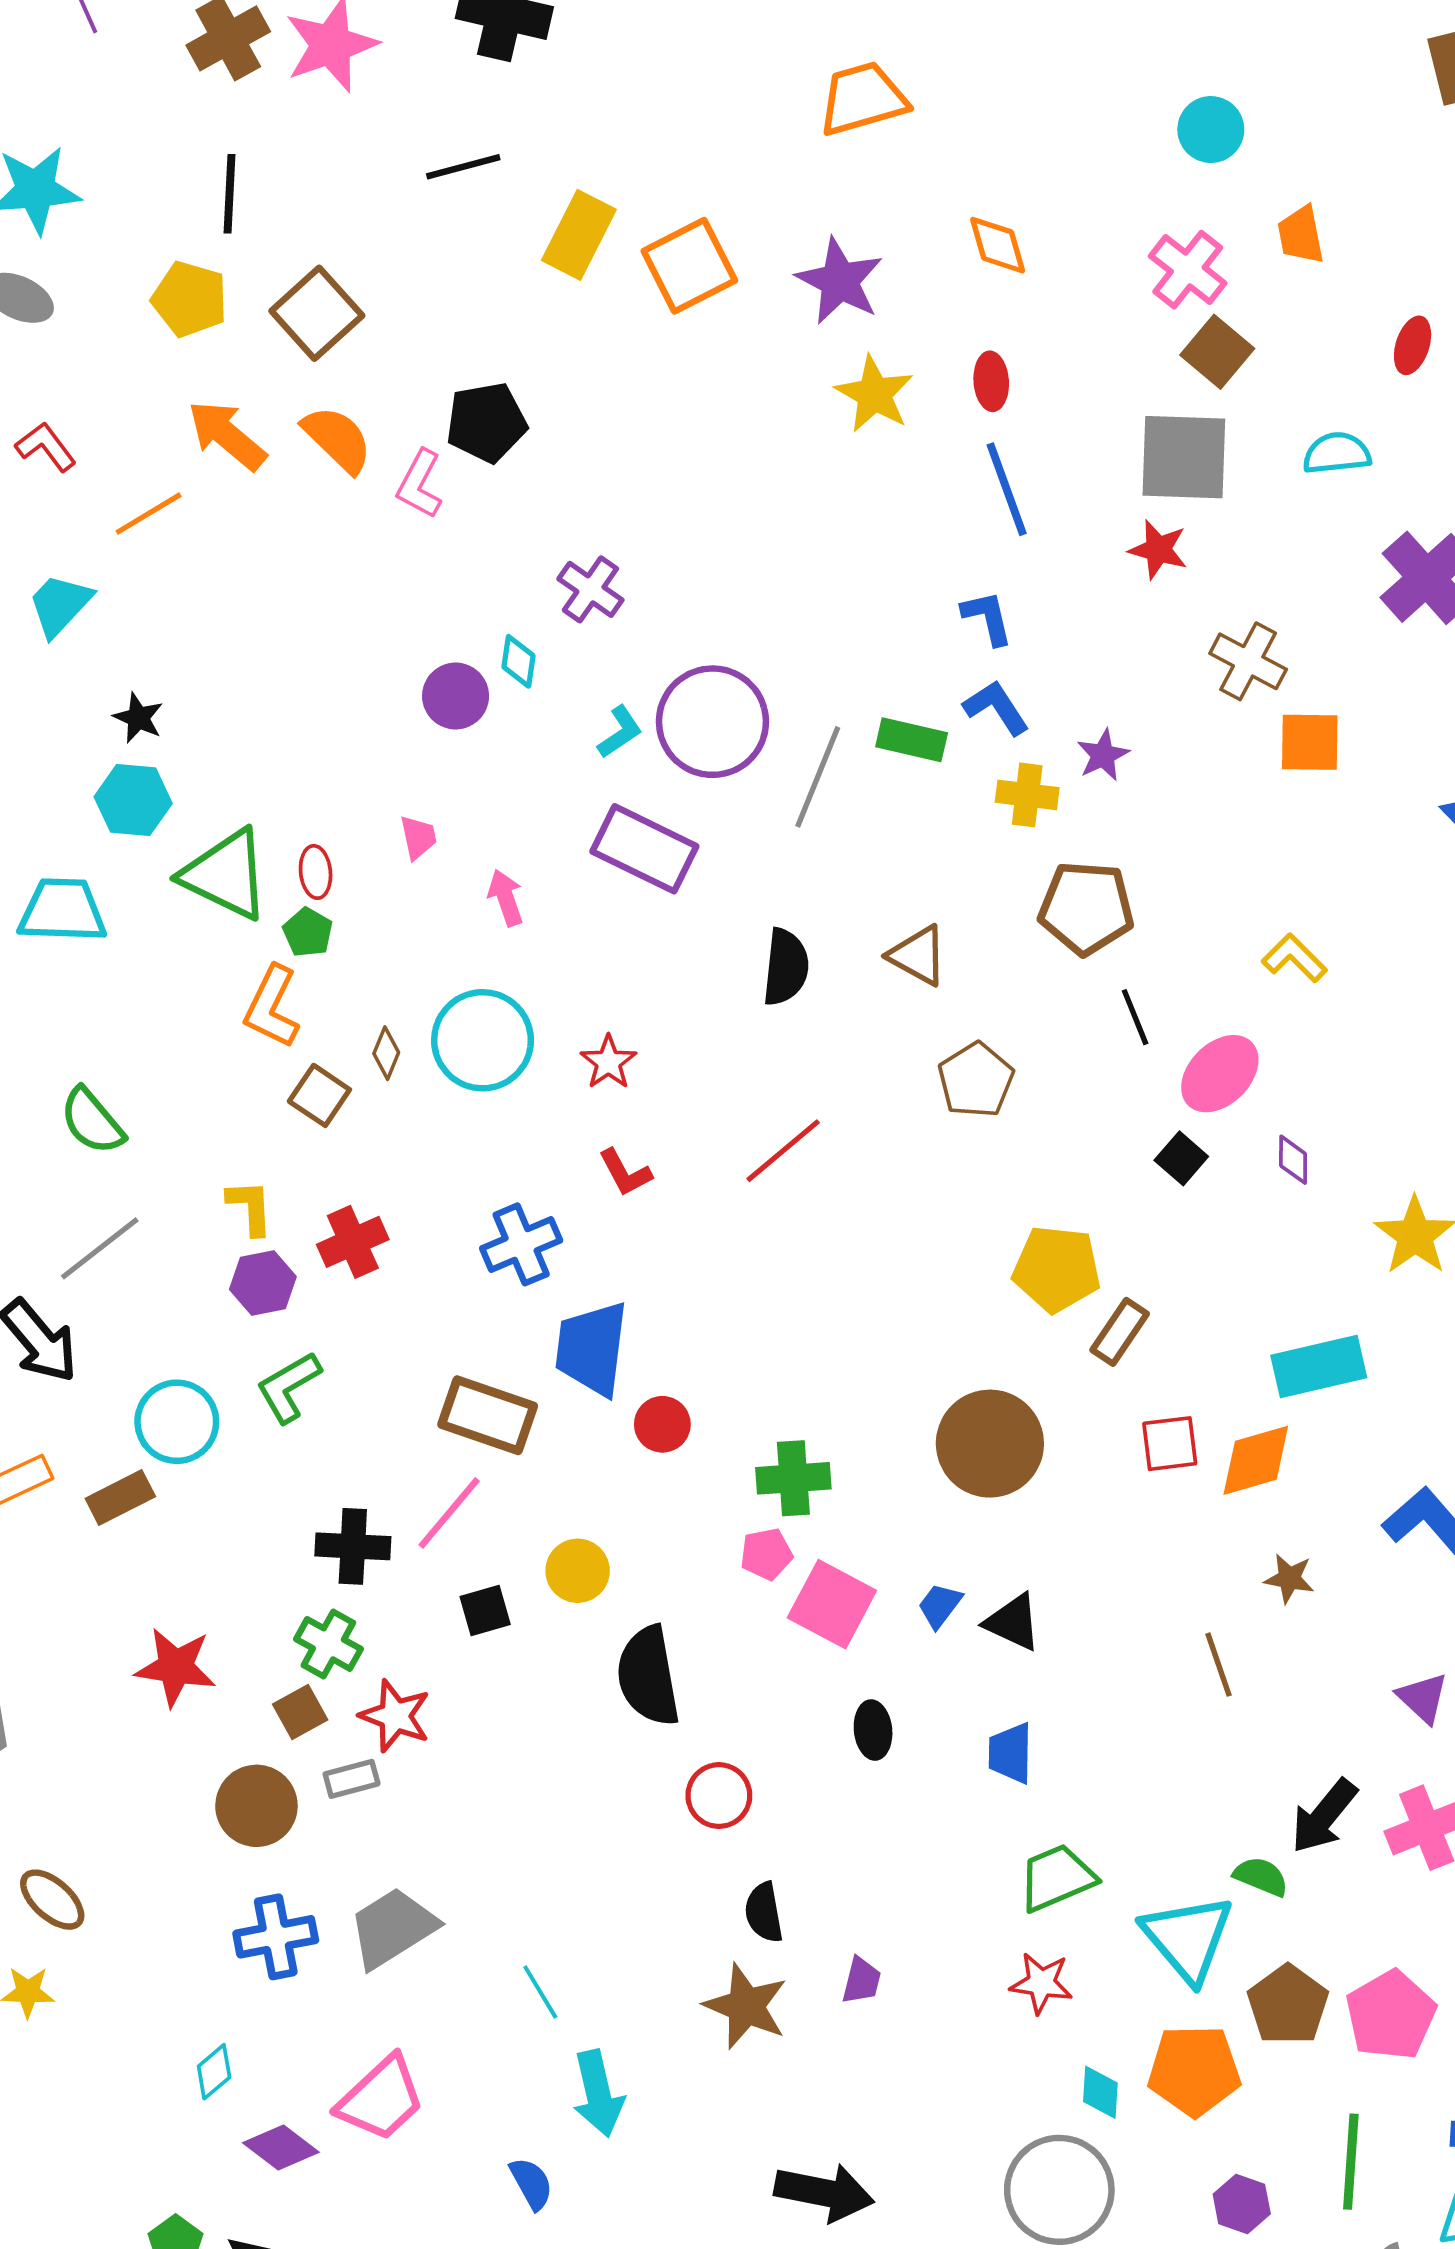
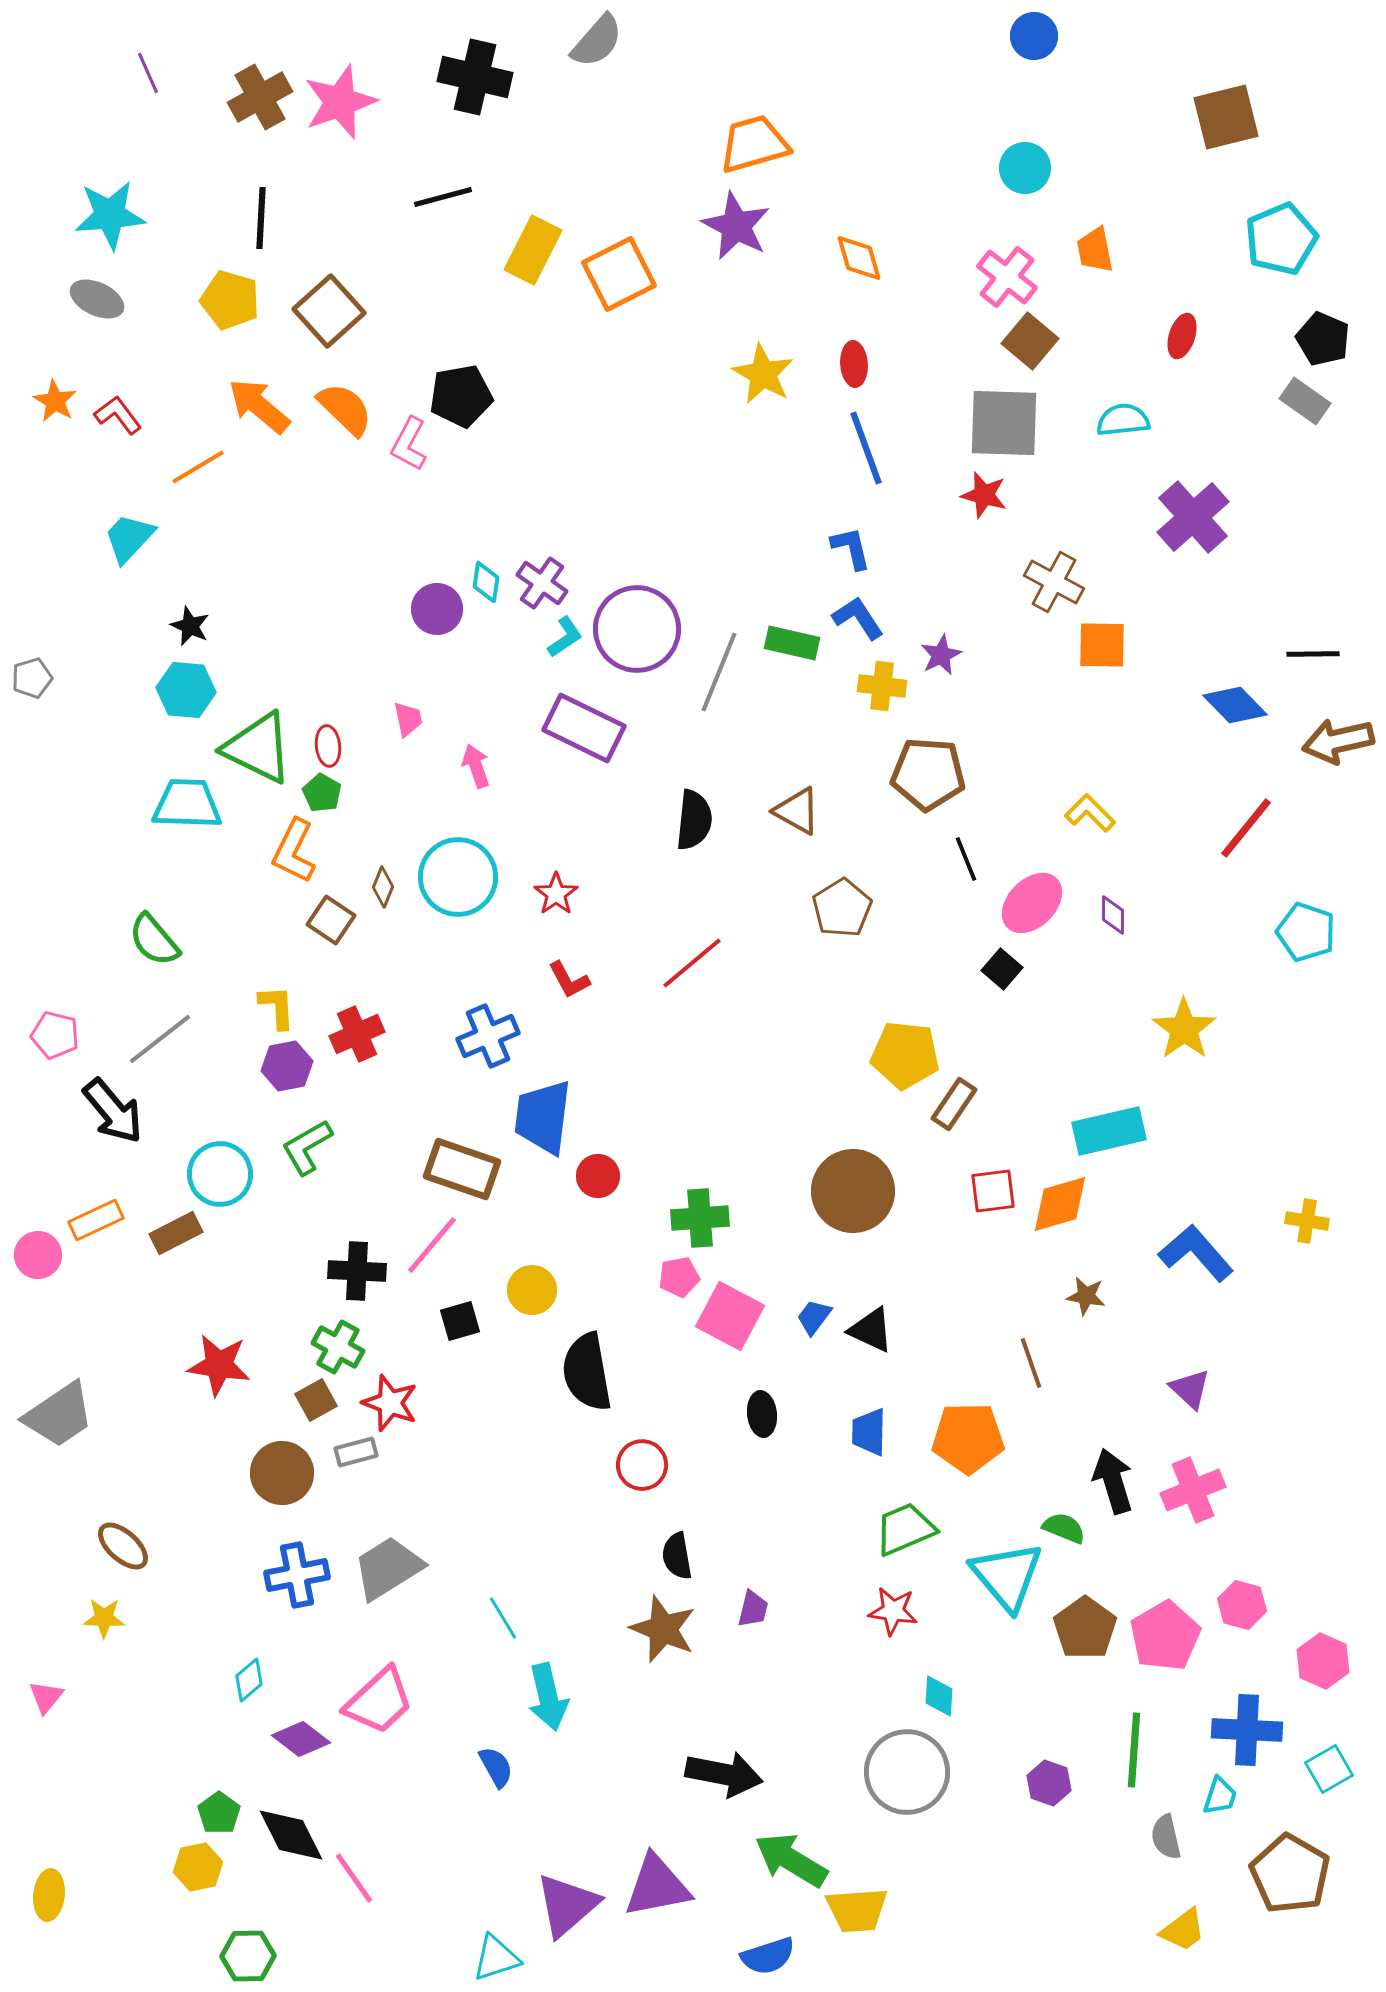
purple star: (840, 281) -> (736, 226), moved
purple cross: (590, 589) -> (542, 583), moved
cyan trapezoid: (63, 911) -> (187, 804), moved
purple diamond: (1293, 1160) -> (1113, 915), moved
black arrow: (1324, 1816) -> (1113, 1481), turned 124
orange pentagon: (1194, 2070) -> (968, 1438), moved

